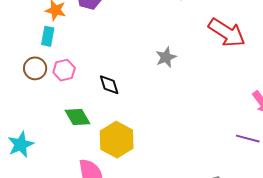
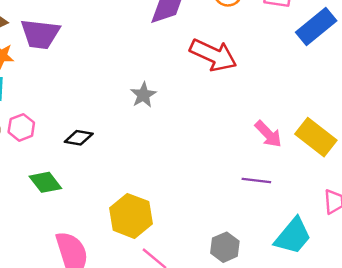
black diamond: (109, 85) -> (79, 138), turned -55
yellow hexagon: (117, 140) -> (131, 216), moved

